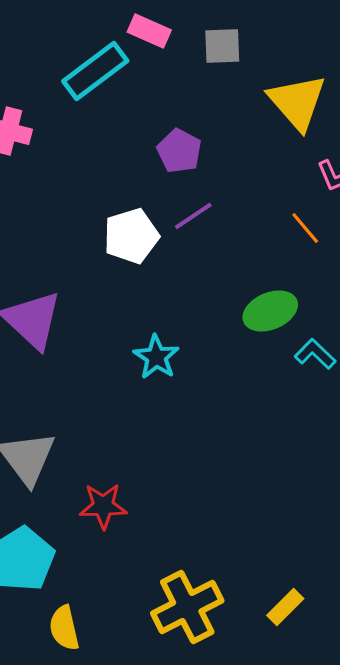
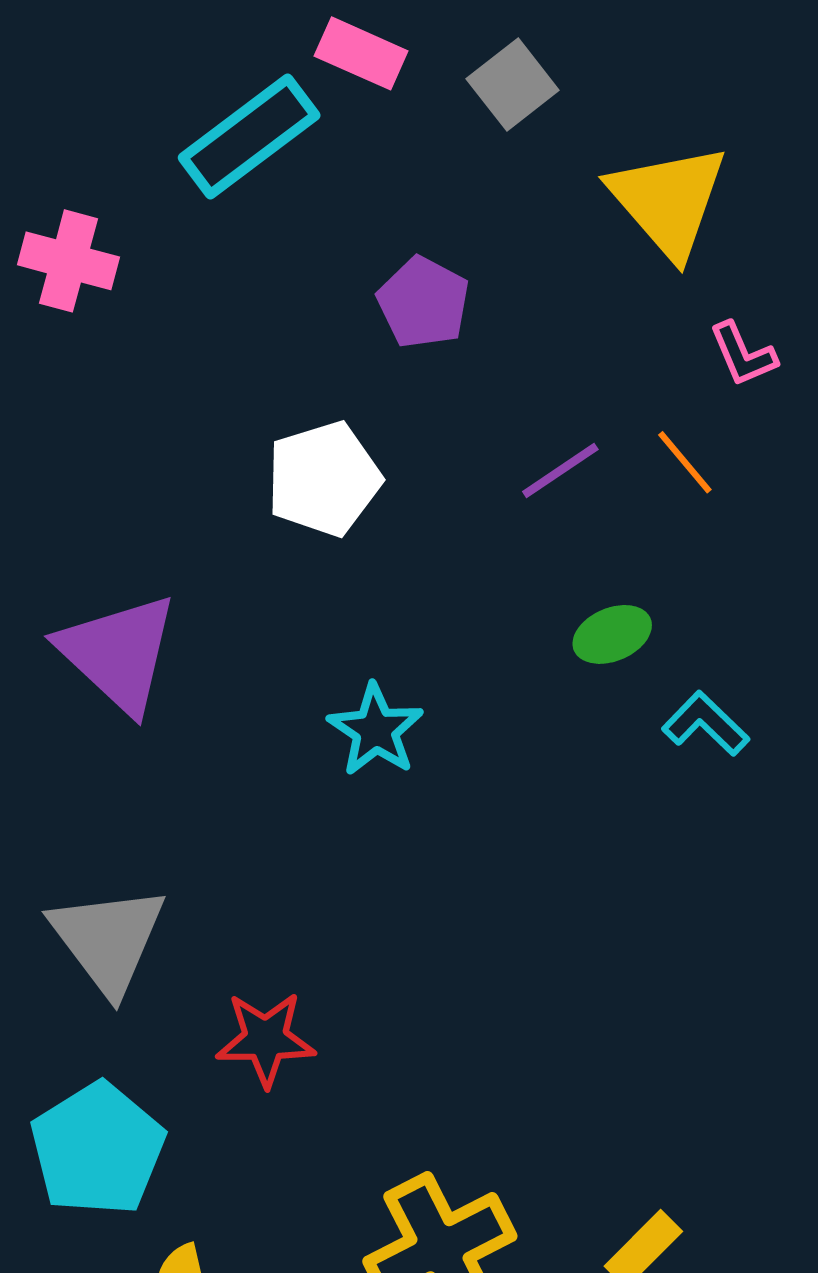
gray square: (222, 46) -> (513, 85), turned -36
purple line: (193, 216) -> (560, 471), moved
green ellipse: (270, 311) -> (612, 634), size x0.7

